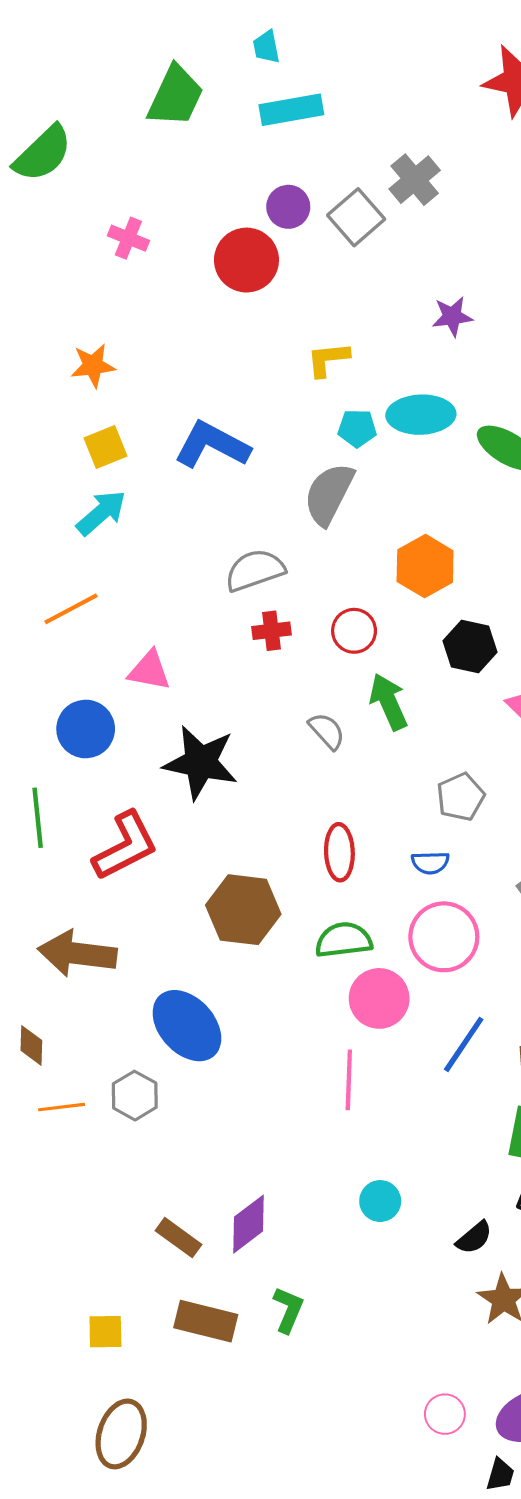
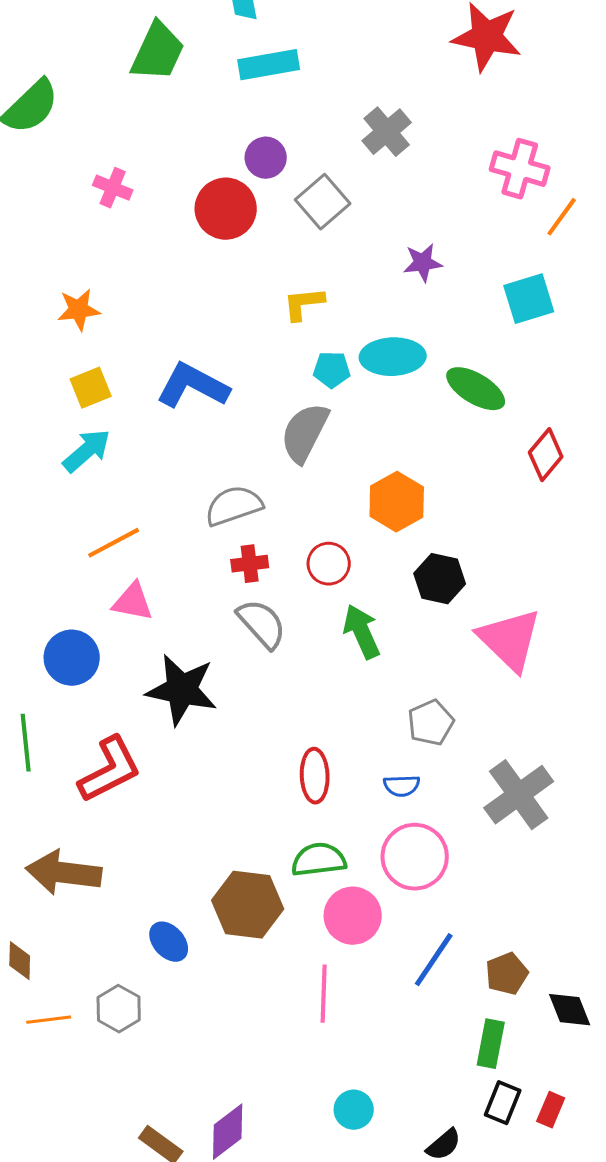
gray square: (356, 217) -> (323, 202), moved
orange line: (71, 609) -> (114, 543), moved
gray semicircle: (327, 731) -> (262, 624), moved, size x1.4
brown hexagon: (243, 910) -> (248, 905), moved
blue ellipse: (187, 1026) -> (169, 942), size x0.6

